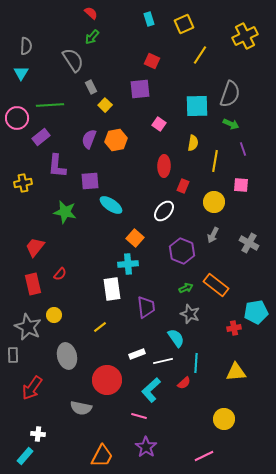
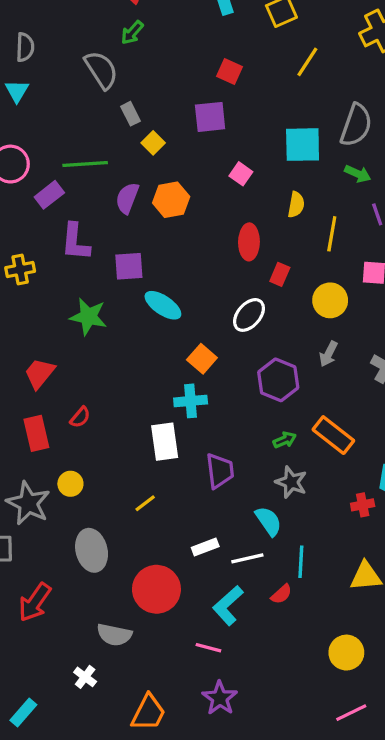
green line: (50, 105) -> (85, 164), moved
white cross: (38, 434) -> (85, 677), moved, turned 32
pink line: (204, 456) -> (351, 713), moved

